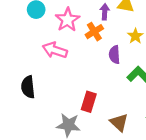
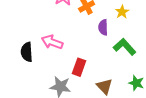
pink arrow: (55, 50) -> (52, 42), moved

